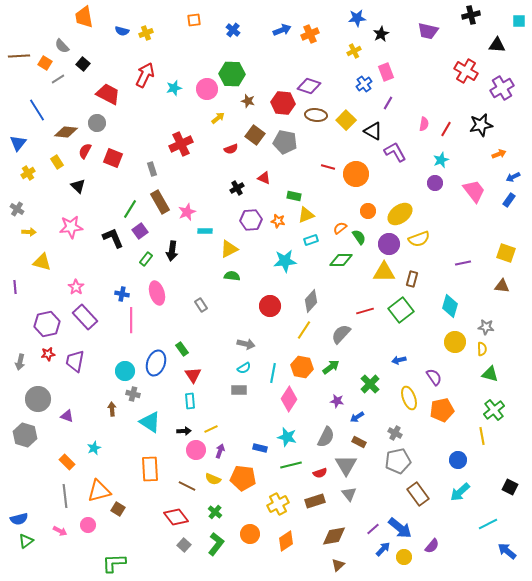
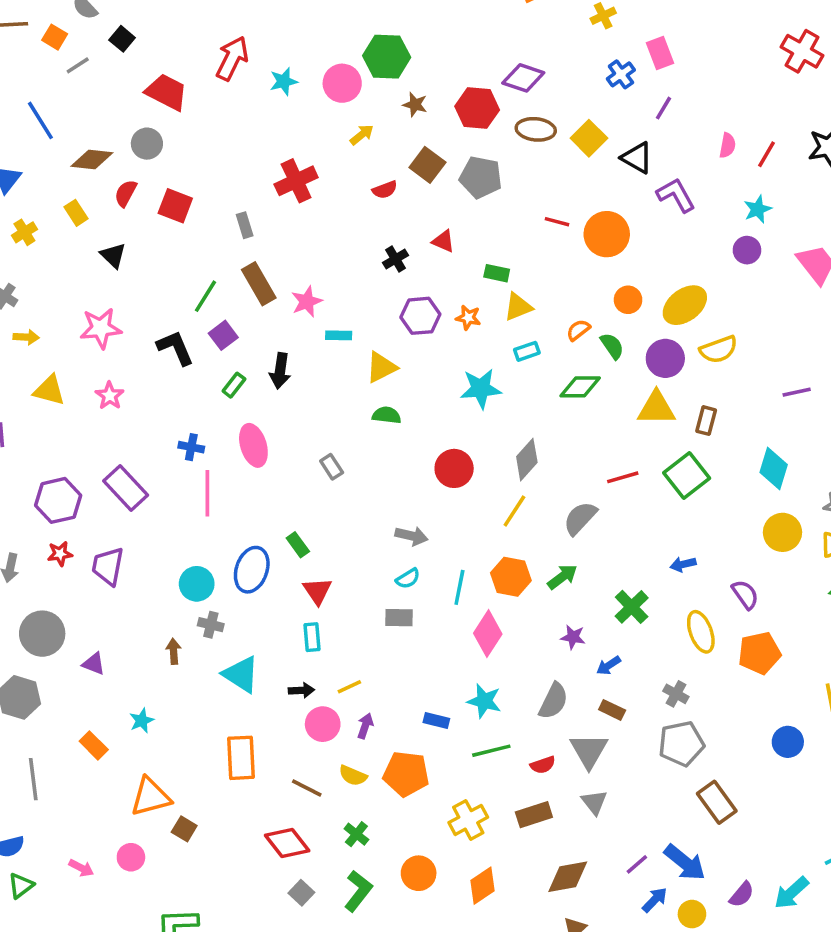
pink star: (76, 287) -> (110, 396), moved
cyan arrow: (460, 492) -> (791, 893), moved
gray line: (65, 496) -> (33, 779), moved

